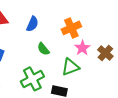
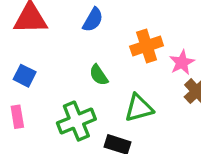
blue semicircle: (32, 24) -> (93, 20), moved
pink star: (82, 48) -> (182, 62), moved

